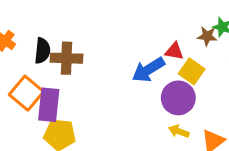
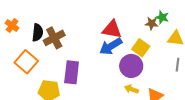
red triangle: (174, 51) -> (112, 29), moved, size x1.5
brown cross: (66, 58) -> (54, 38), turned -30
purple rectangle: (49, 105) -> (72, 72), moved

